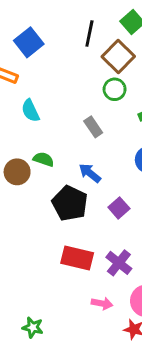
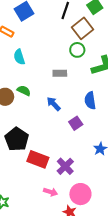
gray rectangle: (93, 127) -> (60, 73), turned -64
black pentagon: (70, 203) -> (17, 139), moved
purple square: (119, 208) -> (76, 123), moved

